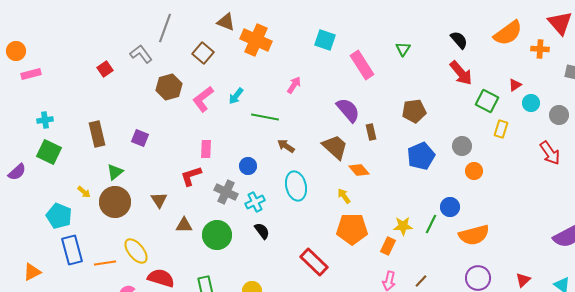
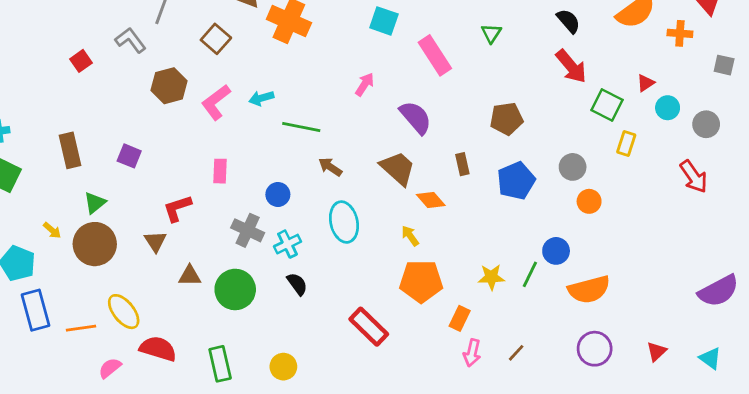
pink arrow: (294, 85) -> (365, 84), moved
cyan arrow: (236, 96) -> (261, 98), turned 36
brown rectangle: (371, 132) -> (462, 164), moved
red L-shape: (191, 176) -> (177, 208), moved
orange rectangle: (388, 246) -> (460, 318), moved

